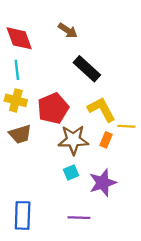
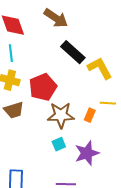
brown arrow: (68, 30) -> (56, 18), size x1.4
yellow L-shape: (102, 109) -> (100, 68), moved

